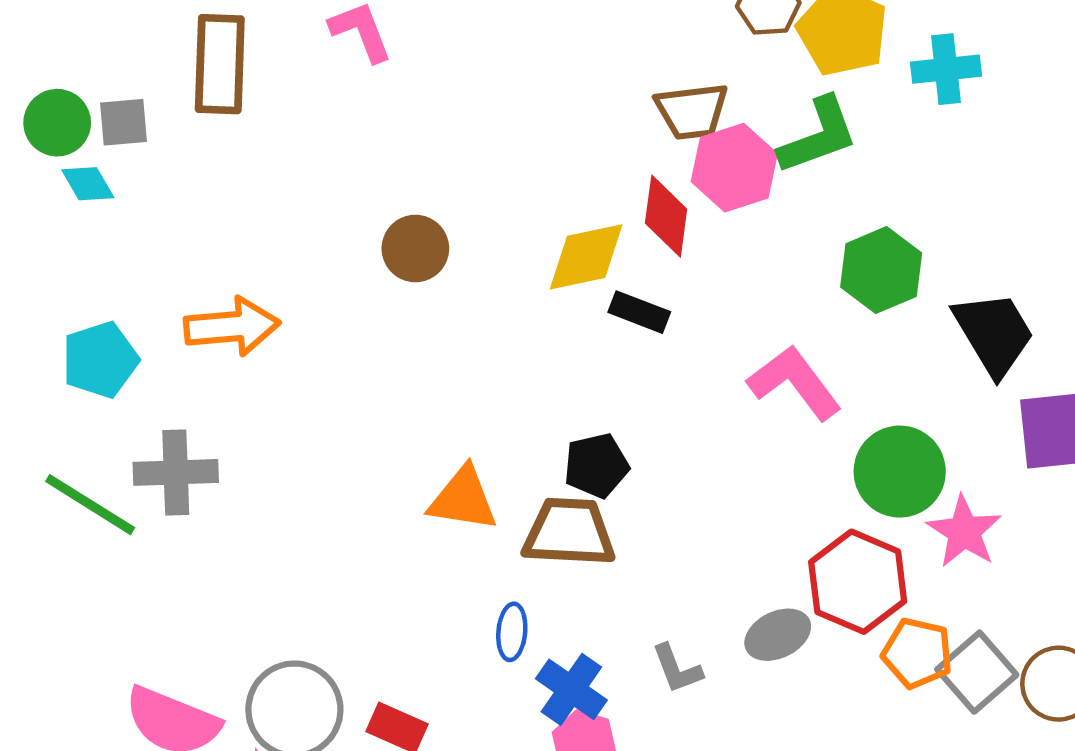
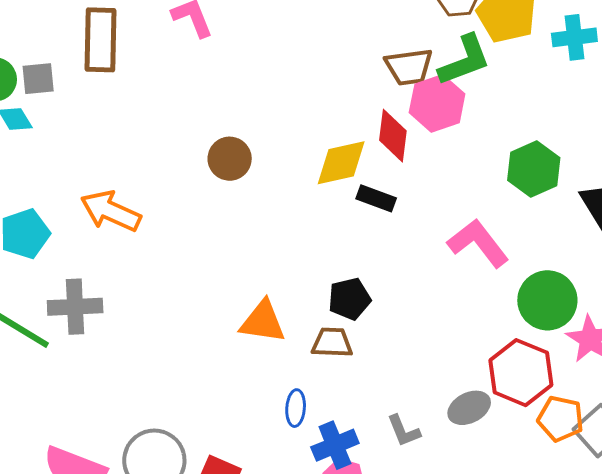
green L-shape: (818, 136) -> (465, 60), moved
orange arrow: (232, 327) -> (111, 211), turned -150
brown trapezoid: (569, 532) -> (332, 343), size x0.7
blue cross: (571, 689) -> (335, 445), turned 33

